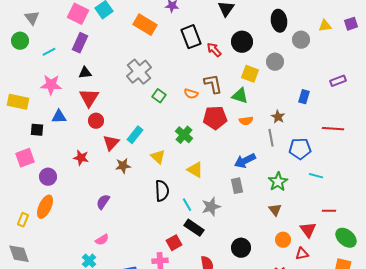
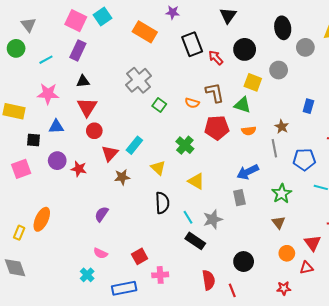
purple circle: (48, 177) -> (57, 161), moved
pink semicircle: (102, 240) -> (100, 253), turned 56
red square: (174, 243) -> (140, 256), moved

